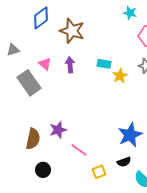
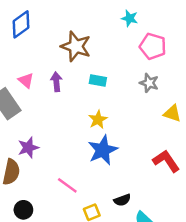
brown star: (72, 31) -> (76, 46), moved
yellow star: (120, 76) -> (98, 120), moved
purple star: (58, 130) -> (28, 148), moved
blue star: (130, 135) -> (103, 150), moved

